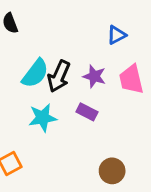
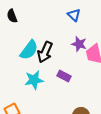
blue triangle: (116, 35) -> (74, 15), moved, turned -48
purple star: (94, 76) -> (79, 44), moved

